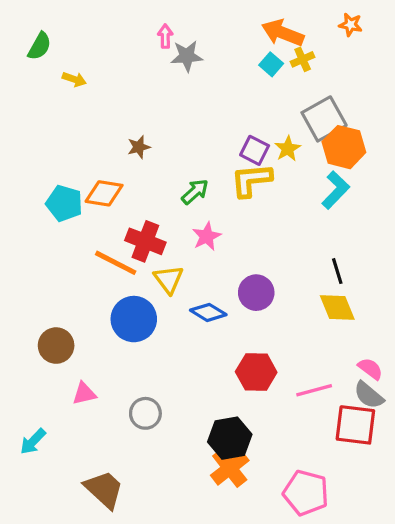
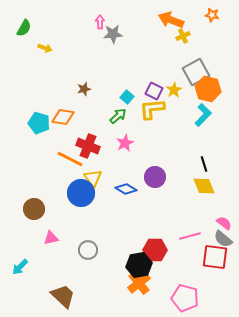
cyan square: (271, 64) -> (127, 97), moved
yellow triangle: (169, 279) -> (93, 178), moved
red hexagon: (256, 372) -> (155, 250), moved

